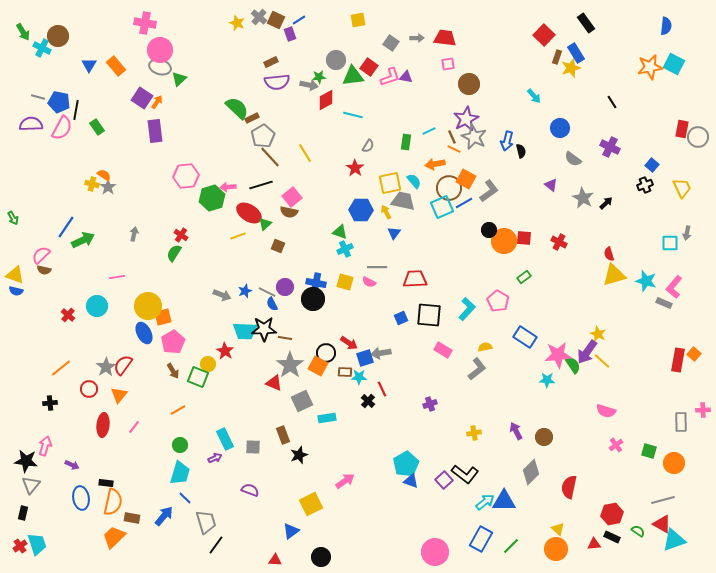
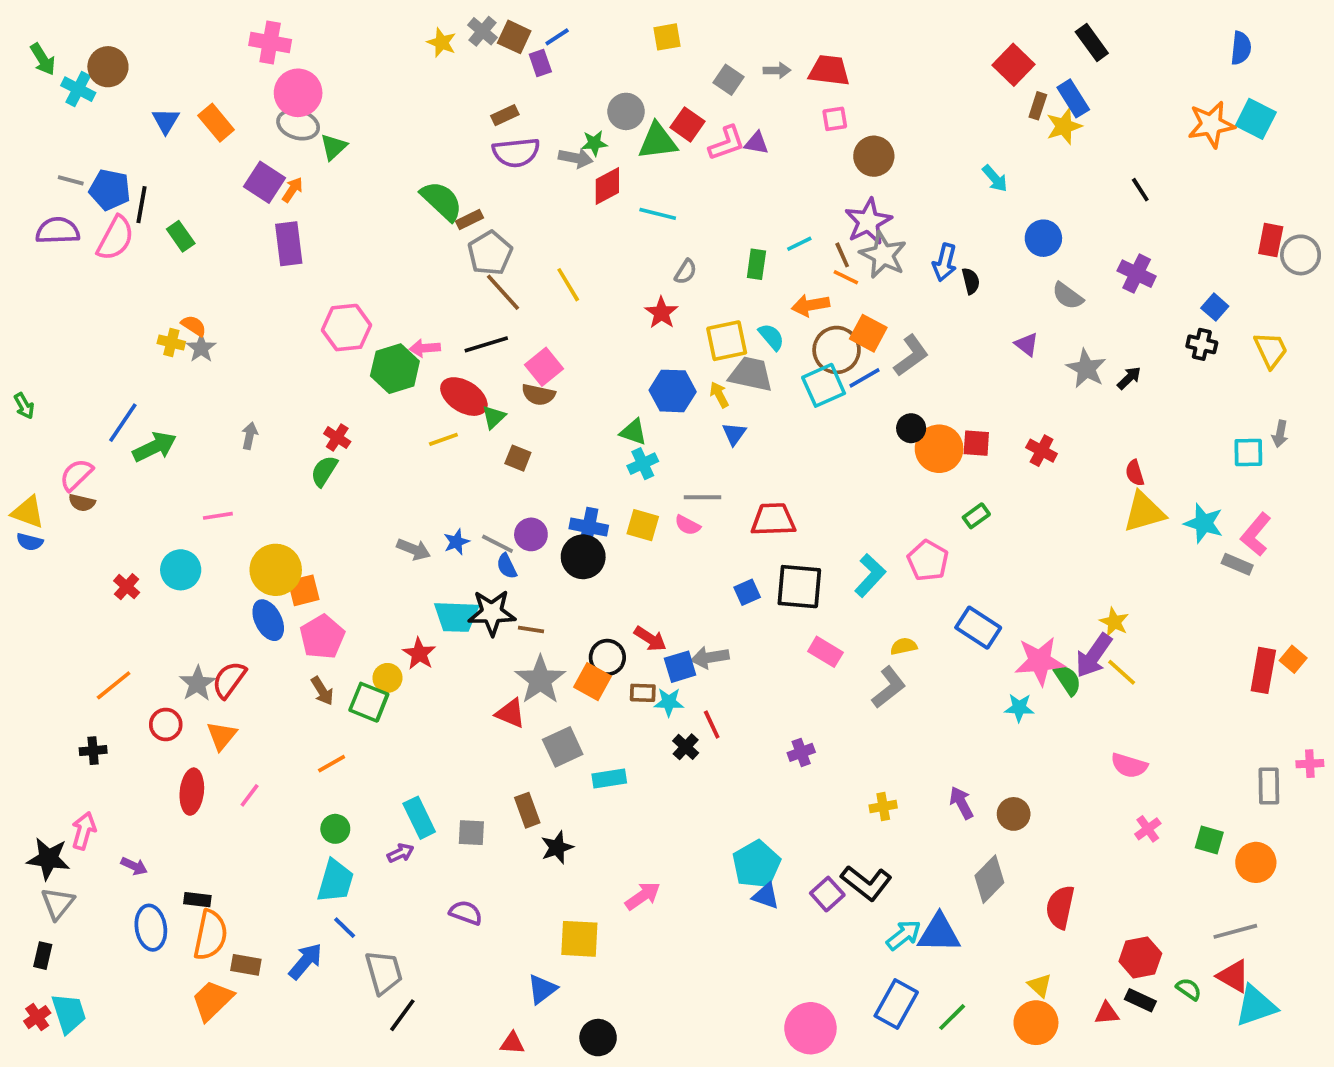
black cross: (645, 185) -> (1202, 344), turned 35
yellow square: (311, 504) -> (579, 939), turned 30

